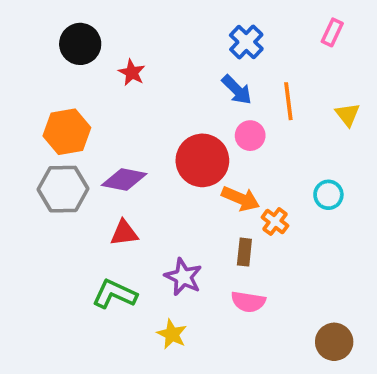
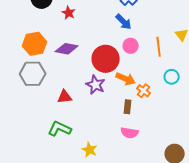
orange line: (288, 101) -> (159, 47), moved
purple diamond: (124, 179) -> (67, 49), moved
purple star: (183, 277) -> (96, 85), moved

